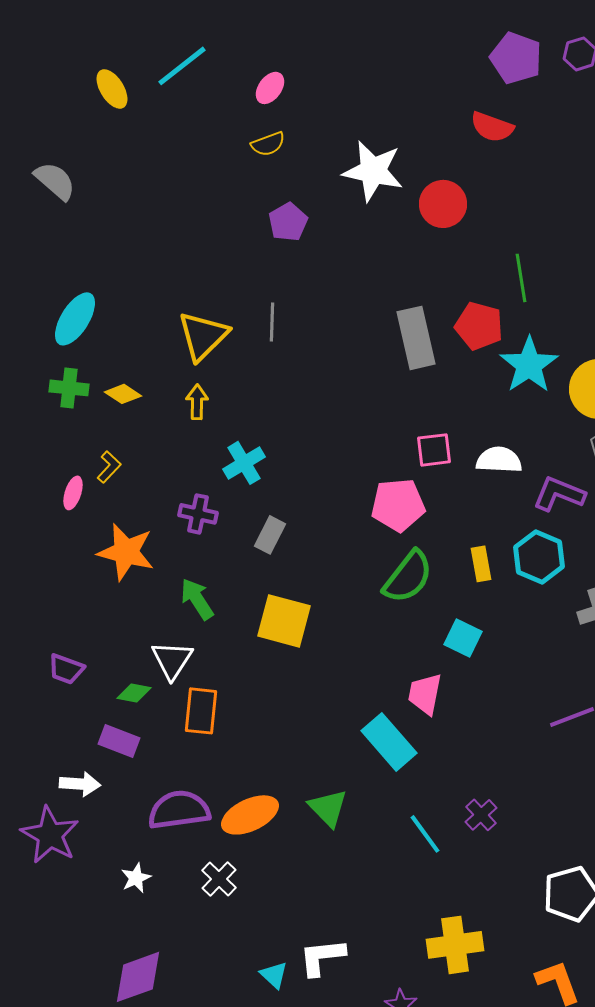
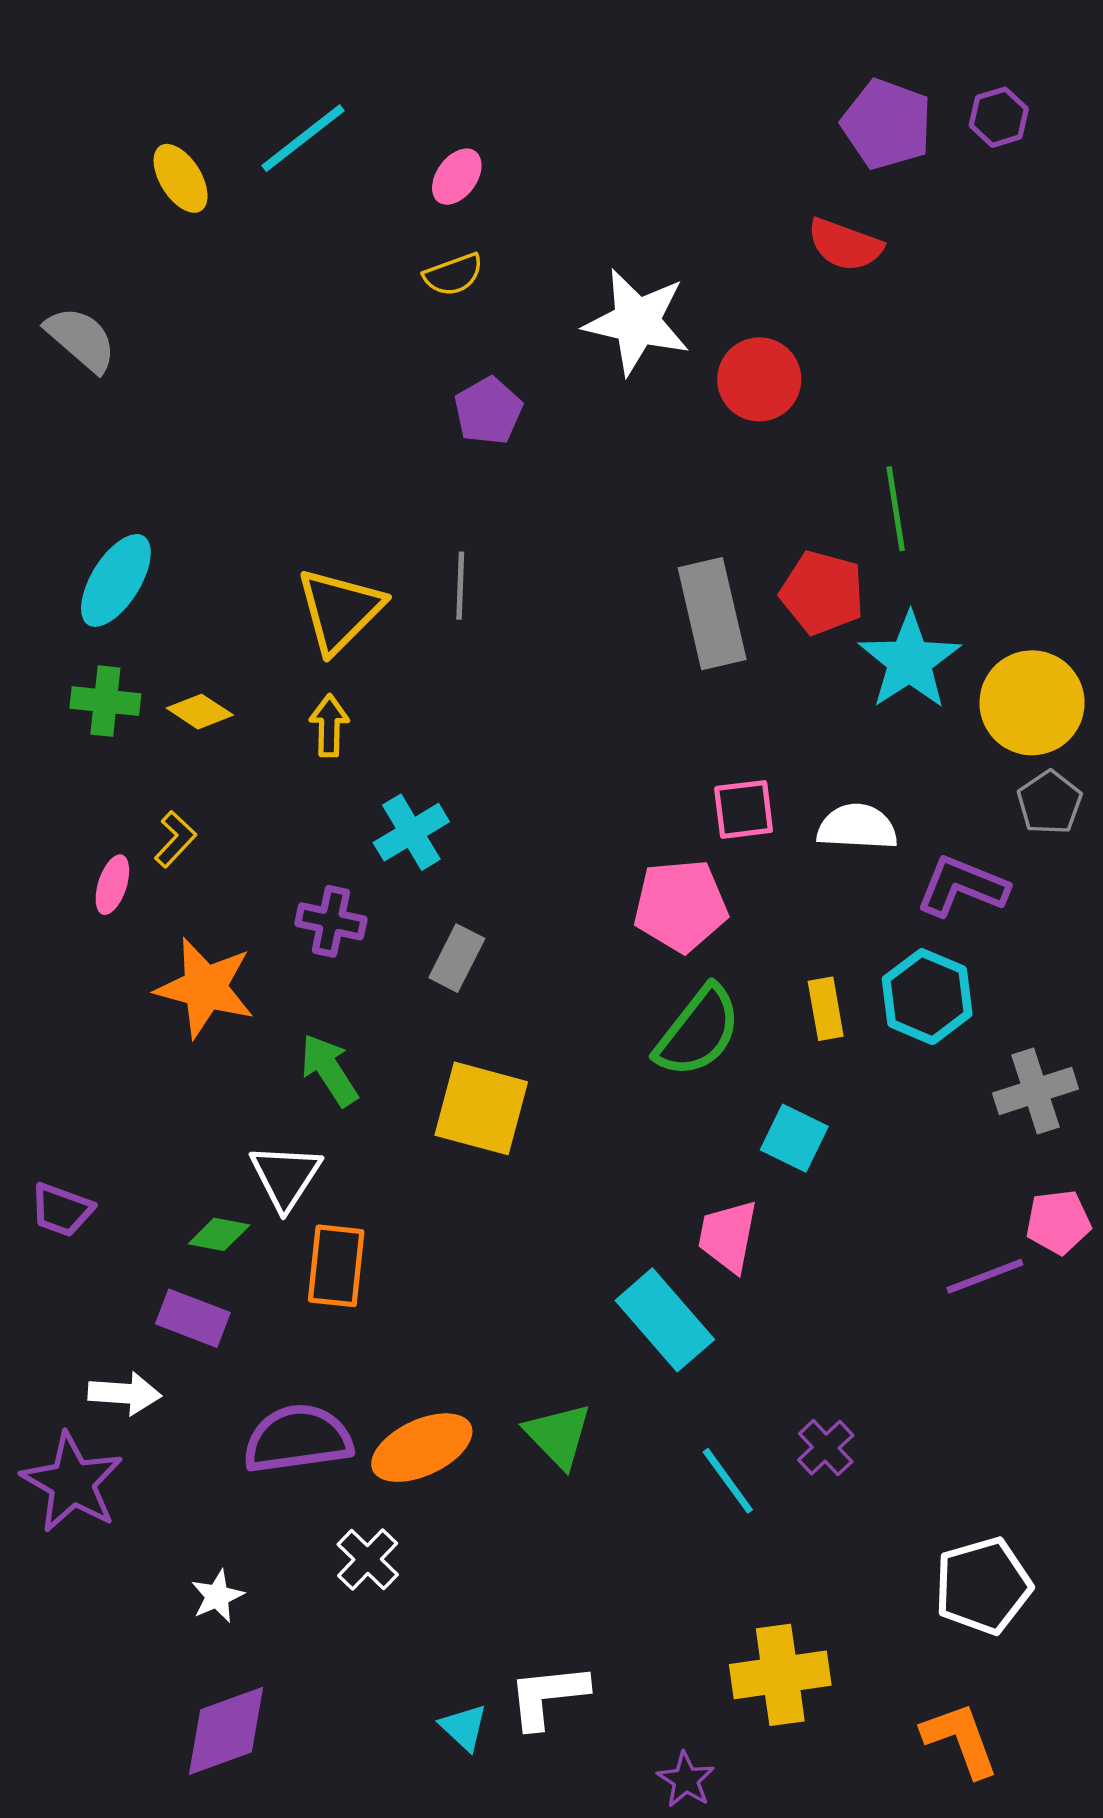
purple trapezoid: (66, 669) -> (62, 1210), moved
white star: (136, 878) -> (217, 1596), moved

